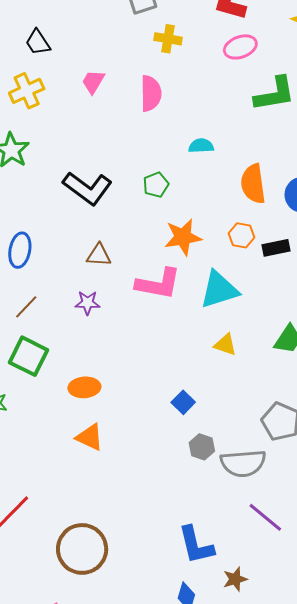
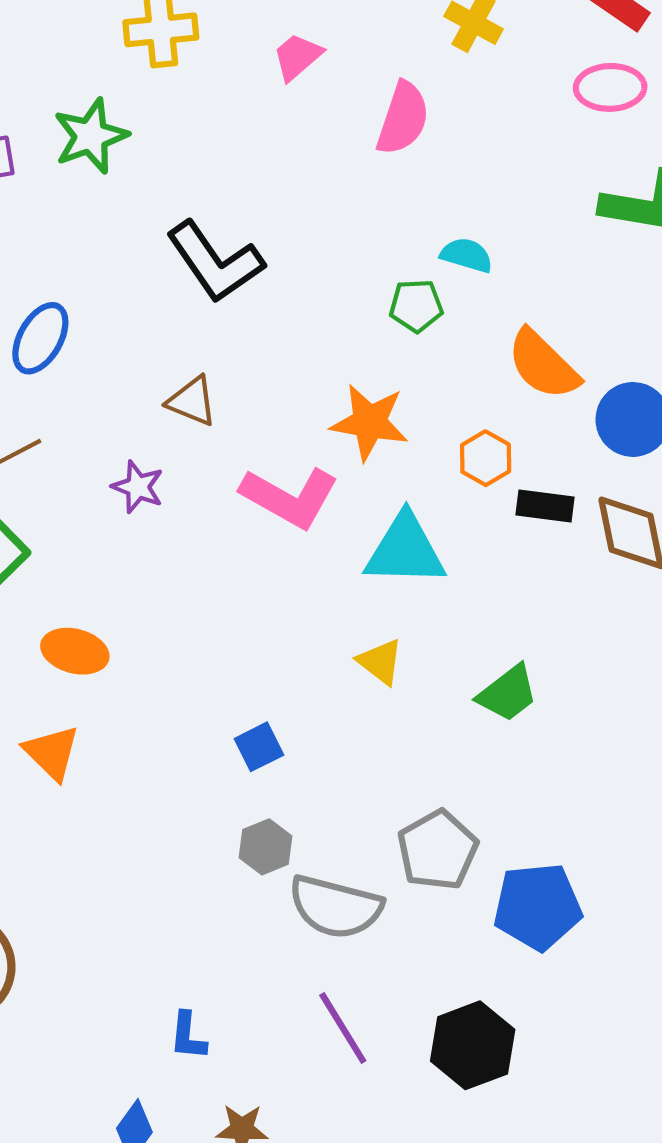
orange semicircle: (253, 184) -> (543, 365), turned -57
green pentagon: (156, 185) -> (416, 306), moved
blue L-shape: (196, 545) -> (188, 1036), size x0.6

